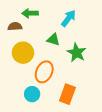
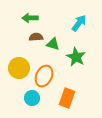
cyan arrow: (68, 18) -> (79, 23), moved
brown semicircle: (15, 26) -> (36, 37), moved
yellow circle: (23, 53) -> (19, 68), moved

